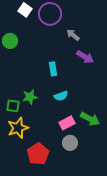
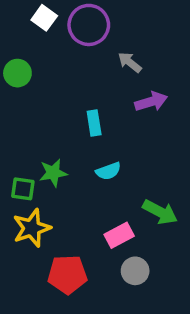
purple arrow: (85, 57) -> (151, 102), turned -48
pink rectangle: (67, 123) -> (119, 235), moved
gray circle: (70, 143) -> (135, 271), moved
red pentagon: (38, 154) -> (67, 274), turned 30

